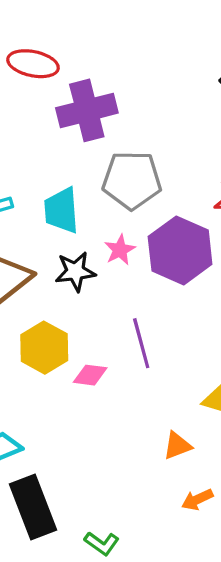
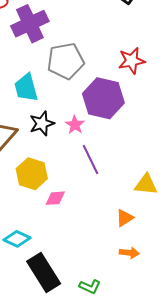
pink star: (120, 250) -> (75, 125), moved
pink diamond: (90, 375) -> (55, 198), moved
orange arrow: (197, 500) -> (129, 253), moved, turned -138

